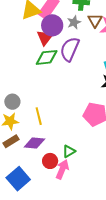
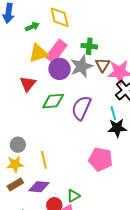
gray star: (74, 22) -> (81, 66), size x1.6
red triangle: (45, 38) -> (28, 84), moved
purple semicircle: (70, 49) -> (81, 108), moved

